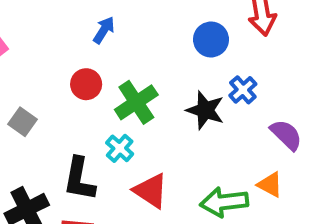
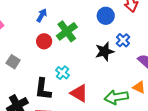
blue arrow: (104, 30) -> (42, 15), moved
green cross: (136, 102) -> (67, 31), moved
black star: (205, 110) -> (105, 51), turned -30

